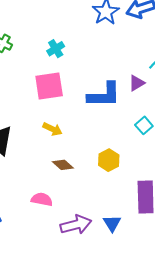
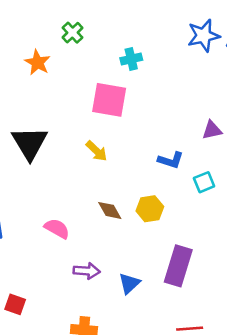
blue L-shape: (104, 95) -> (171, 160), moved, size x0.6
brown diamond: (63, 165) -> (110, 210), moved
purple arrow: (76, 225) -> (87, 271), size x0.7

